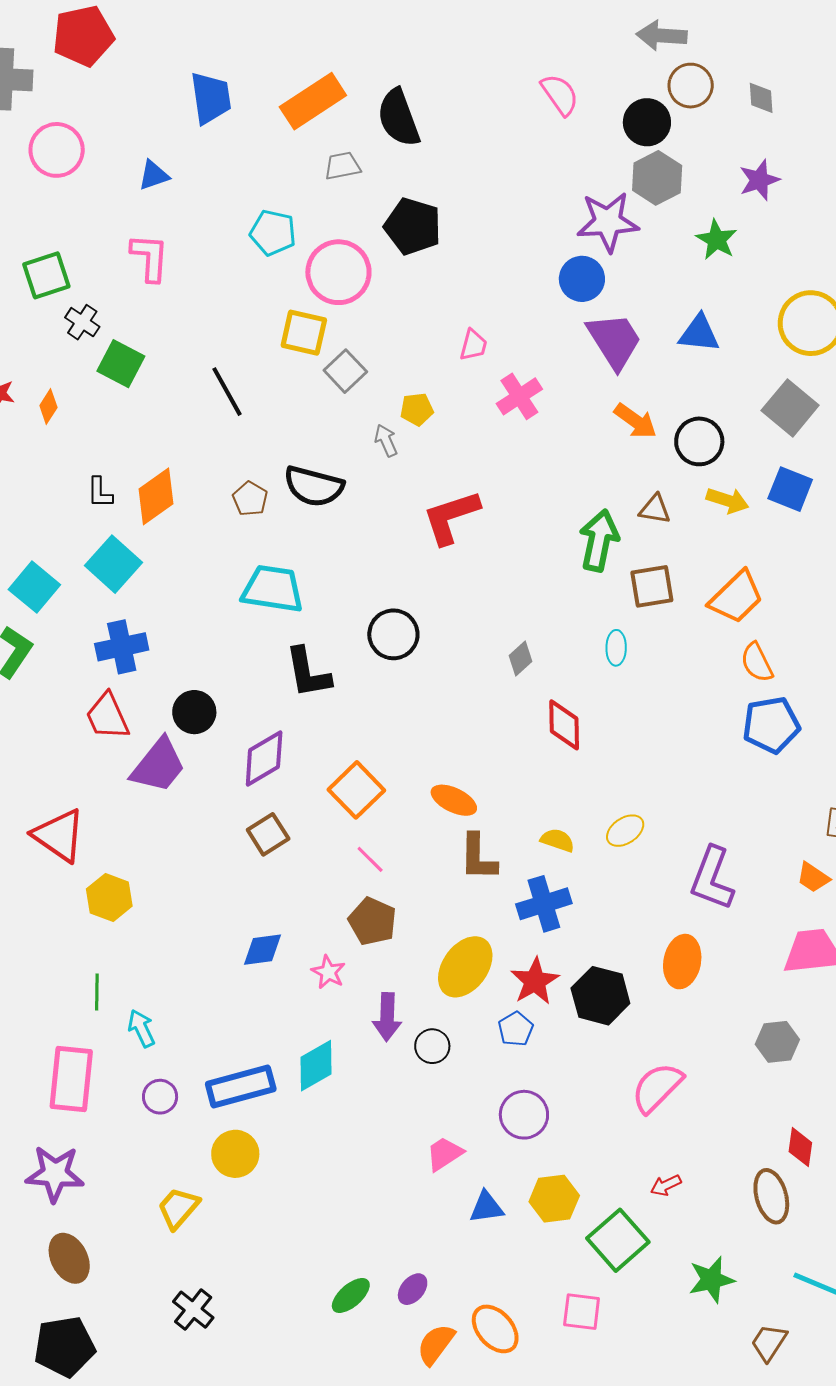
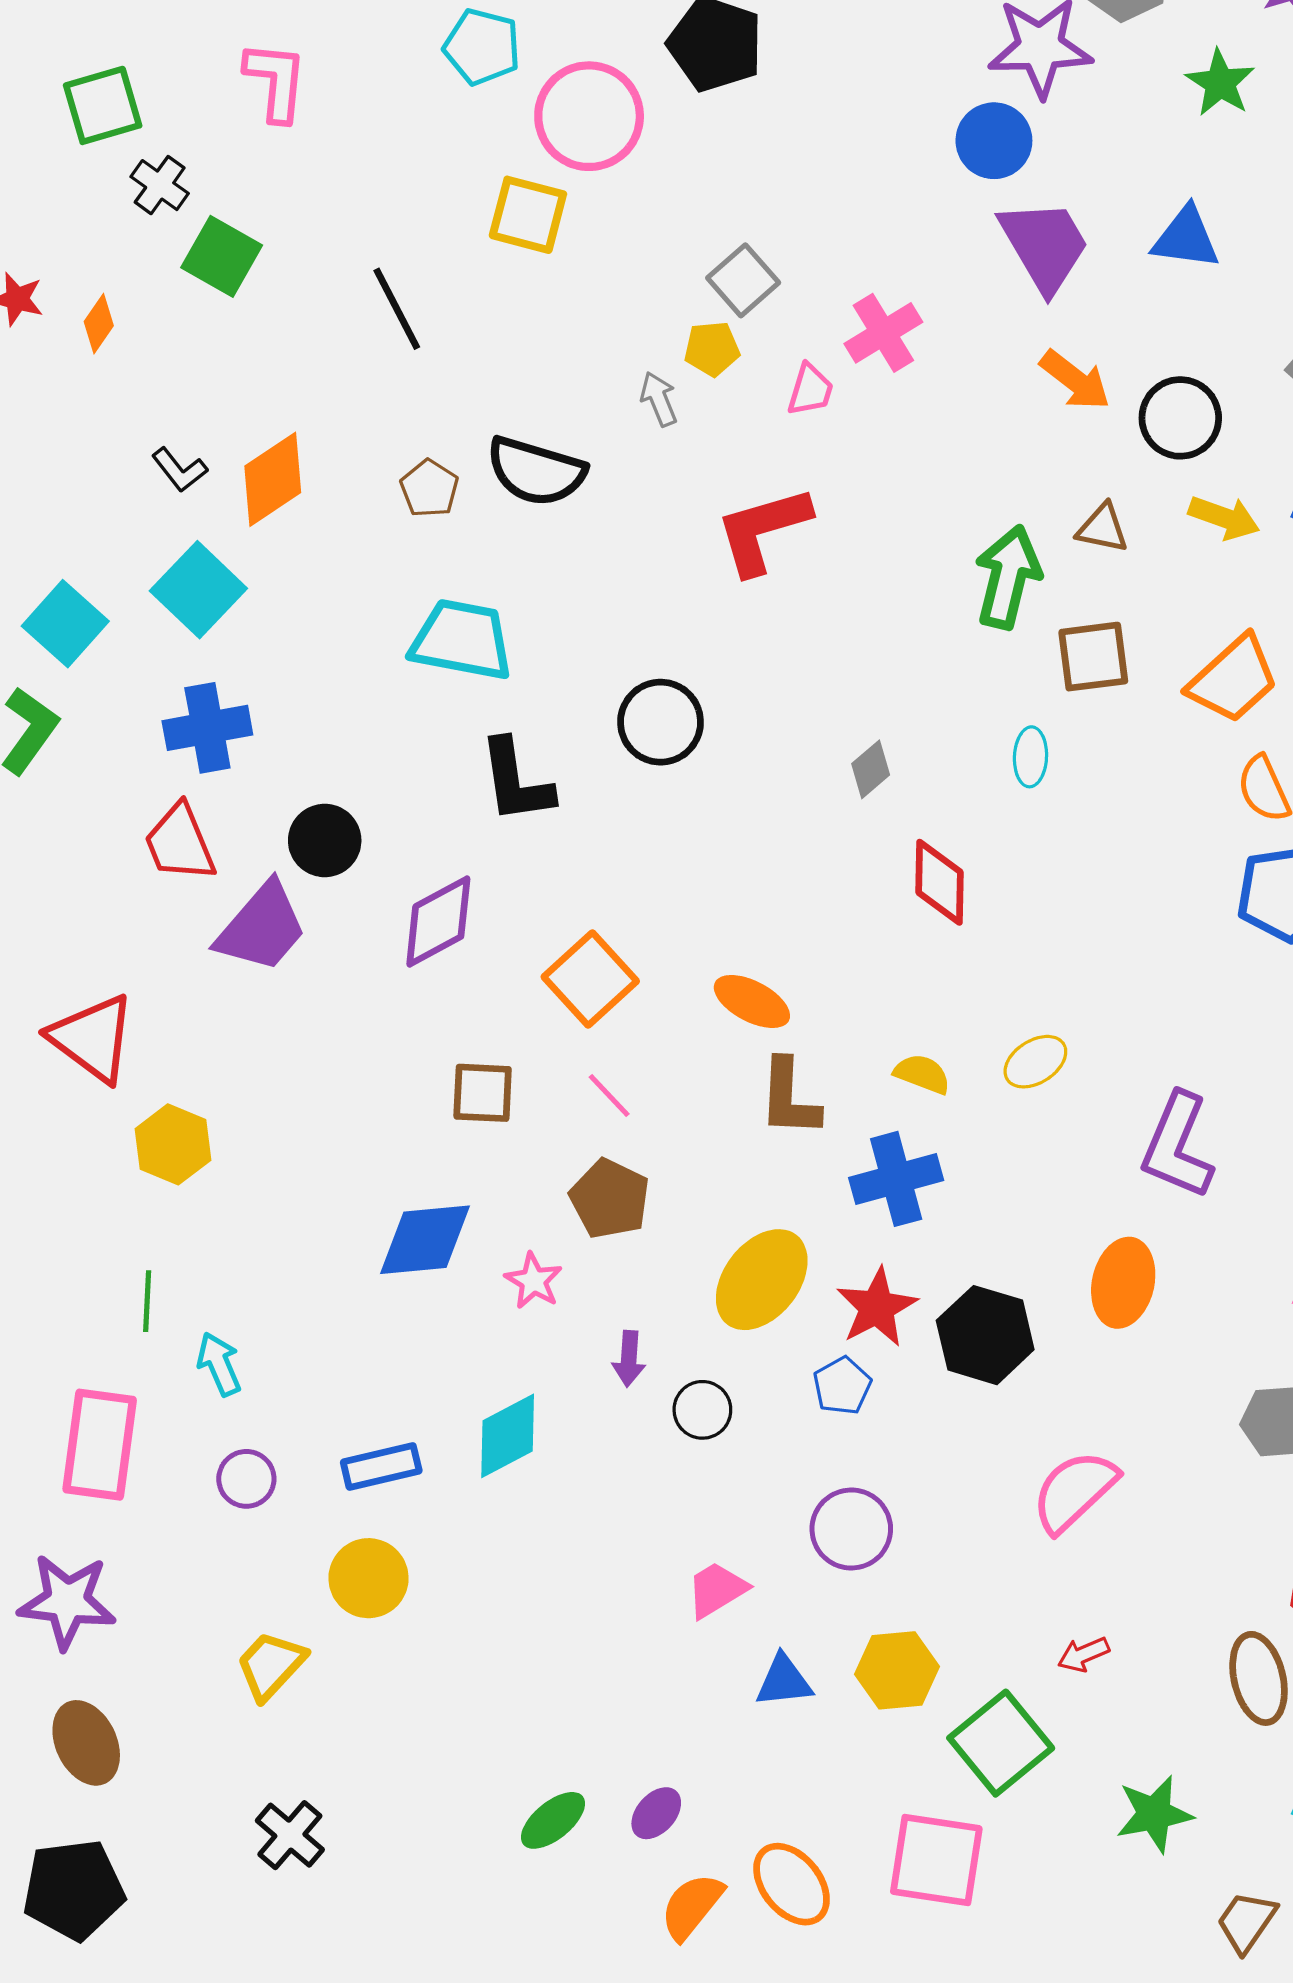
pink trapezoid: (473, 345) -> (810, 390), moved
gray square: (345, 371) -> (743, 280), moved
black L-shape: (100, 493) -> (179, 470), turned -40
brown square: (268, 834) -> (483, 1093), moved, turned 33
blue diamond: (262, 950) -> (425, 1240), size x1.4
purple arrow: (387, 1017) -> (629, 1359), size x0.7
blue rectangle: (241, 1087) -> (381, 1467), size x0.7
pink square: (582, 1312) -> (936, 1860), size x1.5

